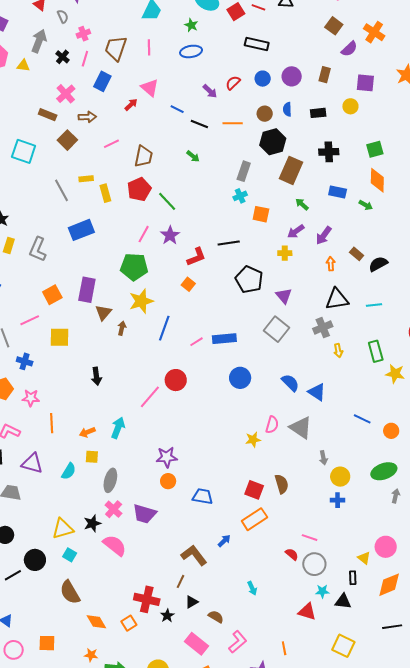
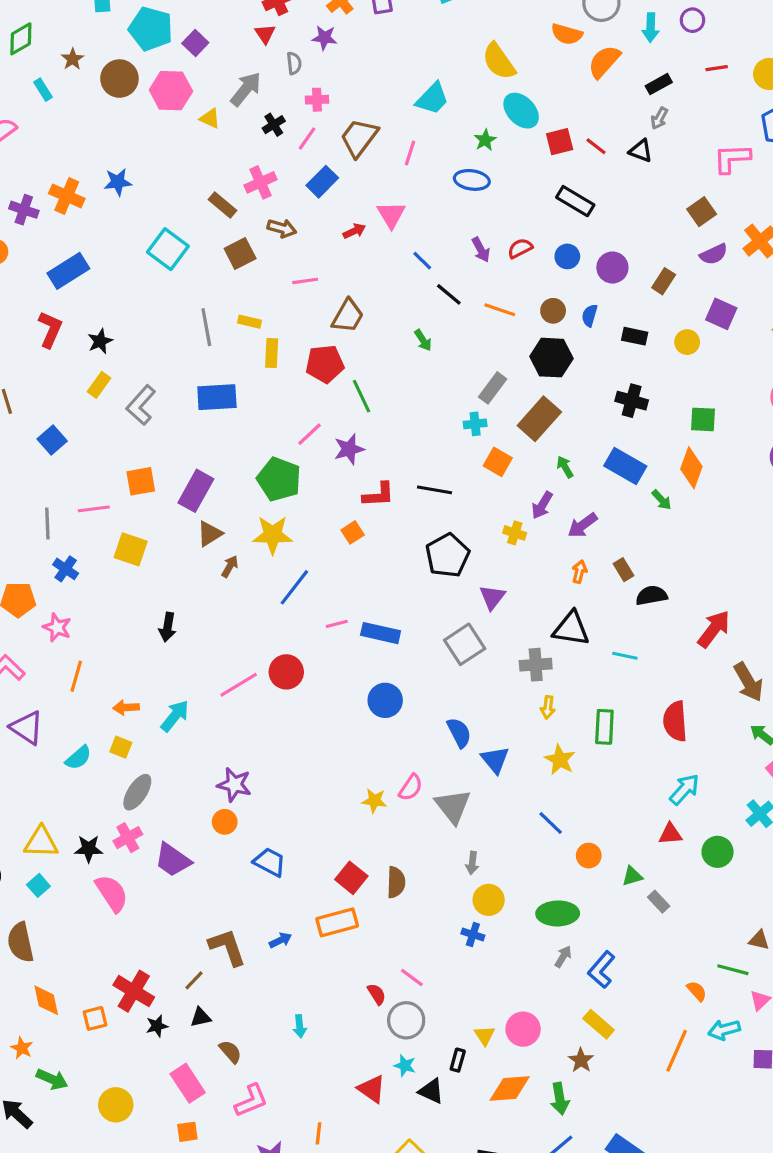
brown rectangle: (291, 170) -> (539, 419), moved
blue rectangle: (338, 192) -> (625, 466), size x1.4
purple arrow: (296, 231) -> (542, 505), turned -42
yellow star: (395, 374) -> (560, 760), moved

